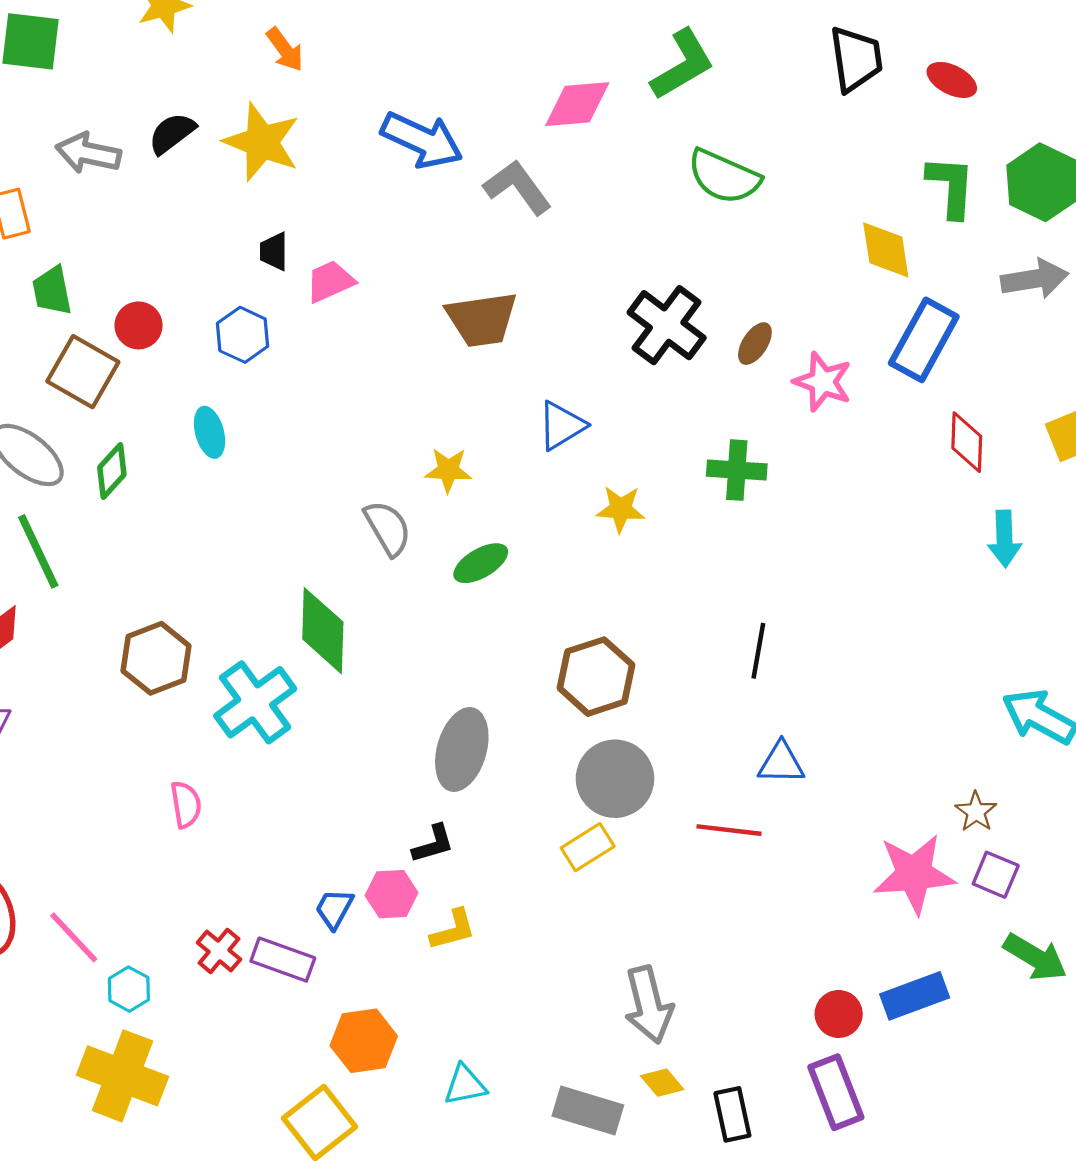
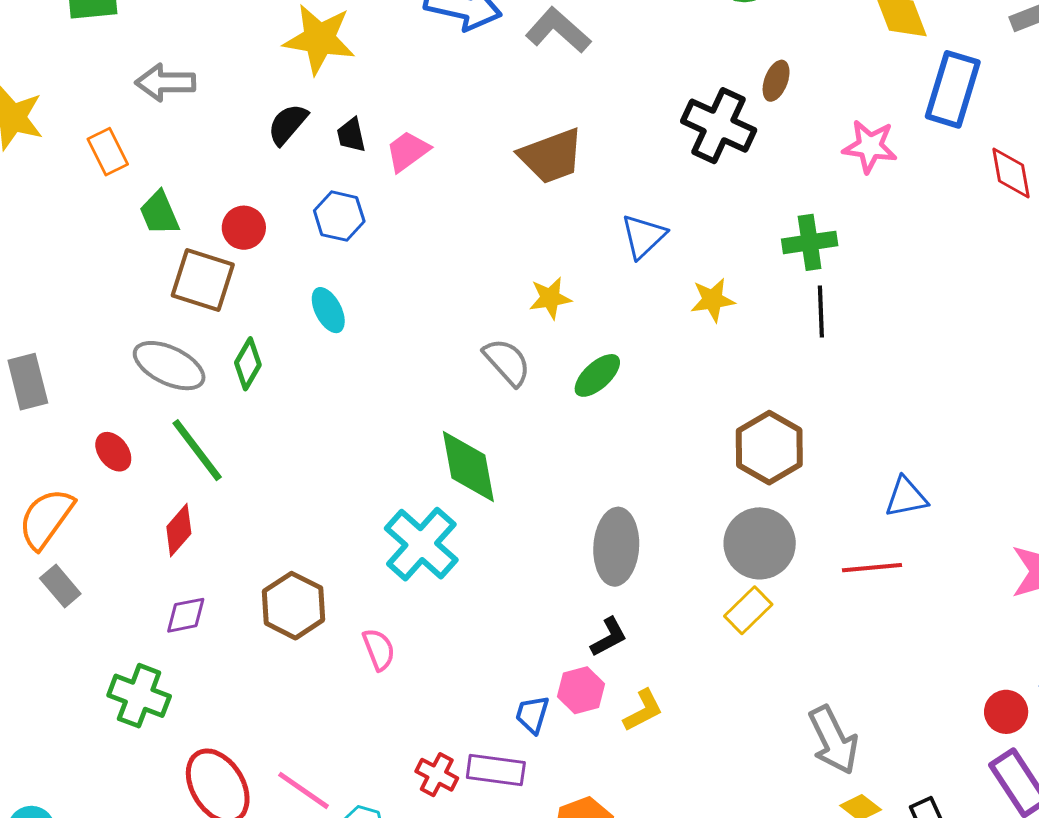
black semicircle: (172, 133) -> (288, 124), moved
brown ellipse: (755, 344) -> (776, 81), moved
black line: (758, 651) -> (821, 311), moved
brown hexagon: (156, 658) -> (294, 606), moved
brown hexagon: (596, 677) -> (769, 448), moved

